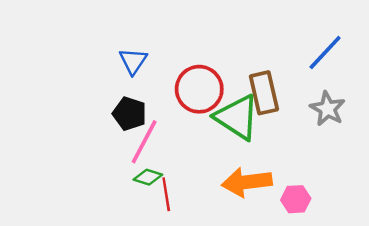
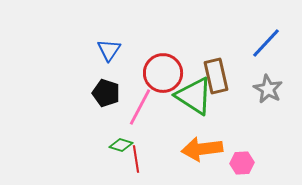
pink line: (144, 142) -> (140, 107), moved

